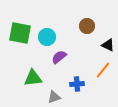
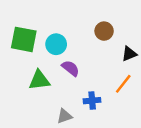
black triangle: (108, 45) -> (129, 54), turned -48
purple semicircle: (59, 57) -> (70, 68), turned 77
green triangle: (33, 78) -> (39, 80), moved

